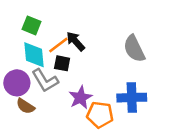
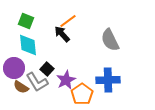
orange line: (58, 45) -> (68, 21), moved
black square: (62, 63) -> (47, 69), moved, turned 32
gray L-shape: (45, 80) -> (37, 82), moved
orange pentagon: (100, 115) -> (82, 94), turned 30

